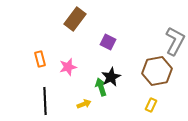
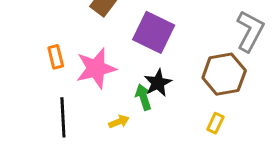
purple square: (108, 42) -> (154, 32), size x1.8
pink star: (68, 67) -> (96, 68), size x1.6

